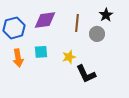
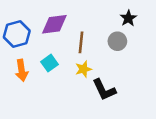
brown line: (77, 23) -> (81, 42), moved
cyan square: (41, 52) -> (50, 63), turned -32

